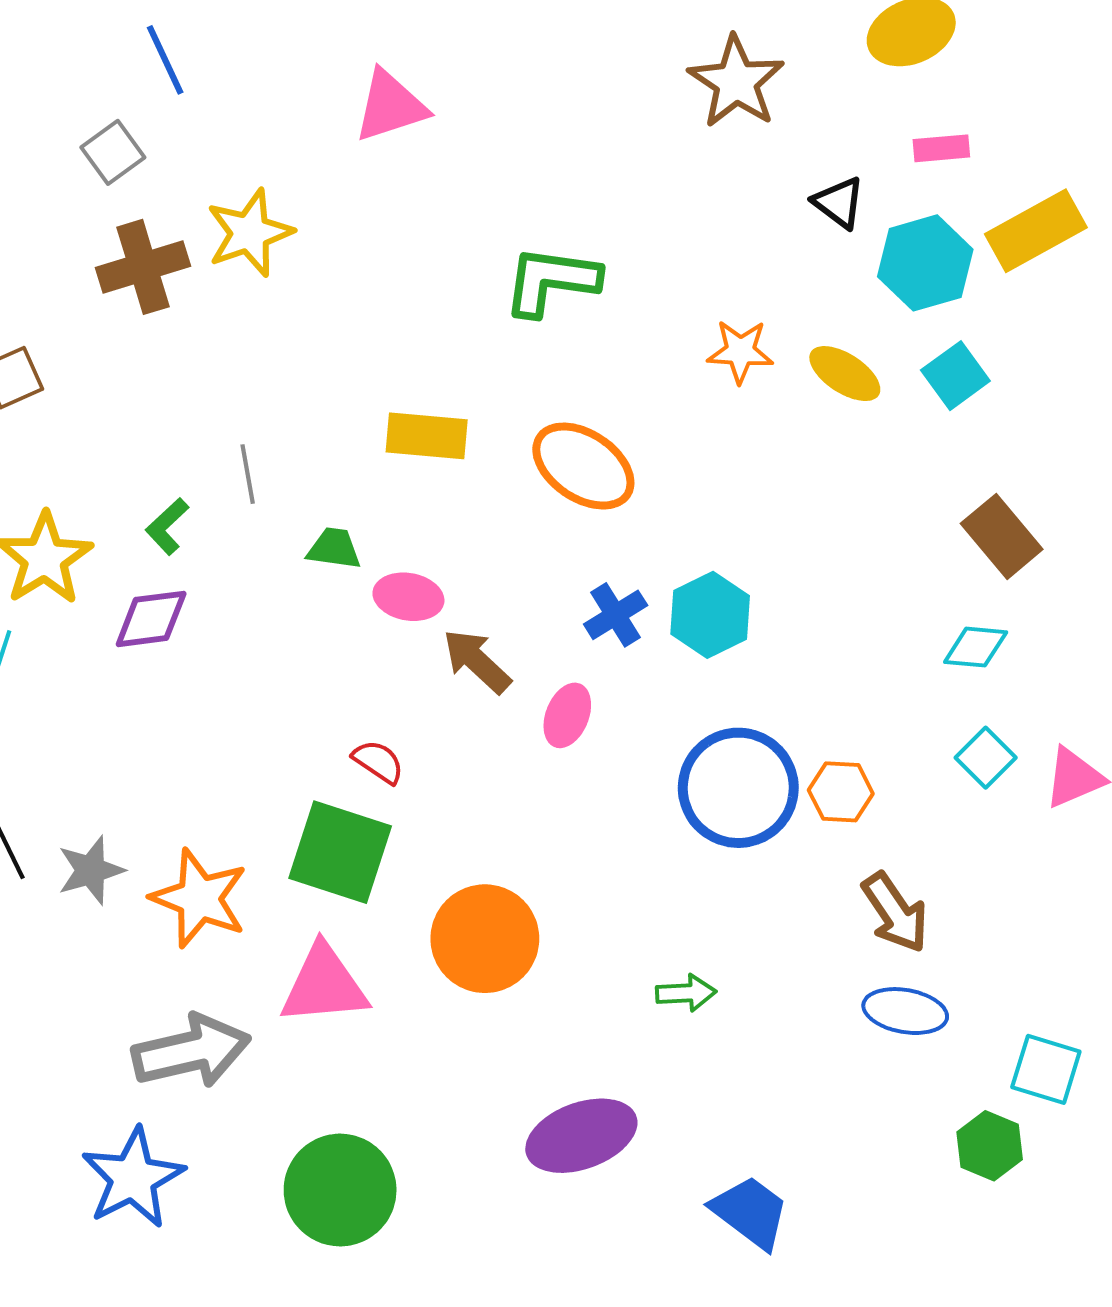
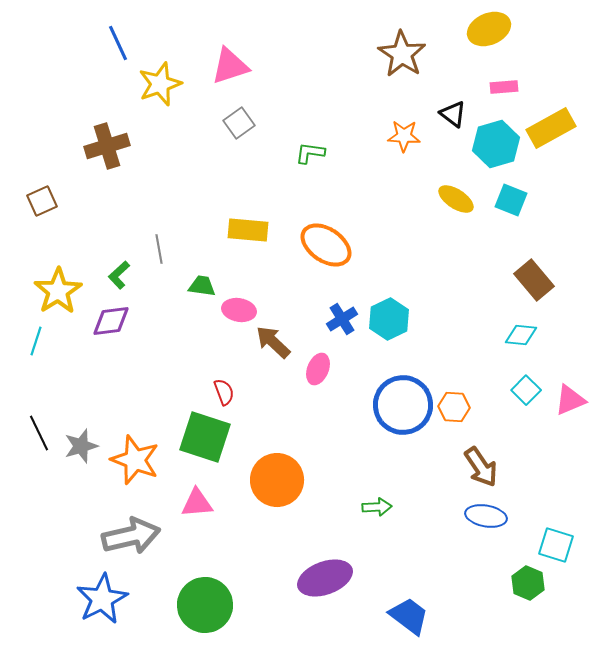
gray square: (113, 152) -> (239, 123), moved
yellow star: (250, 233) -> (160, 84), moved
green L-shape: (551, 281) -> (310, 153), size x0.6
orange star: (740, 351) -> (404, 136), moved
cyan square: (955, 376) -> (511, 200), turned -32
red semicircle: (378, 762) -> (224, 392), turned 36
pink triangle: (324, 985) -> (197, 503), size x0.7

